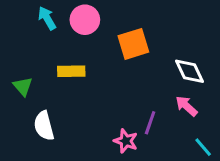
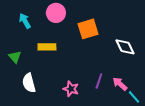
cyan arrow: (47, 18) -> (25, 21), moved
pink arrow: (186, 106) -> (120, 84), moved
pink star: (126, 141) -> (71, 89), moved

